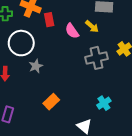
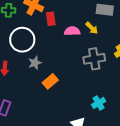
pink semicircle: (72, 31) -> (72, 31), turned 119
orange rectangle: (51, 102) -> (50, 81), moved

